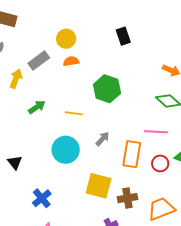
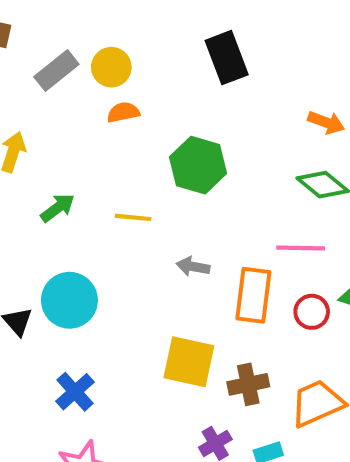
black rectangle: (123, 36) -> (227, 58), size x1.4
gray rectangle: (39, 60) -> (56, 70), moved
gray arrow: (102, 139) -> (193, 267), turned -119
cyan circle: (66, 150) -> (69, 300), moved

